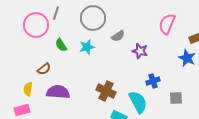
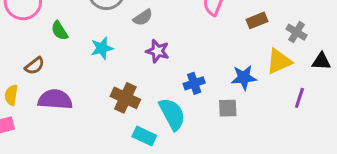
cyan star: (87, 47) -> (102, 48), moved
purple star: (140, 51) -> (158, 51), moved
blue star: (187, 58) -> (244, 77), moved, turned -30

